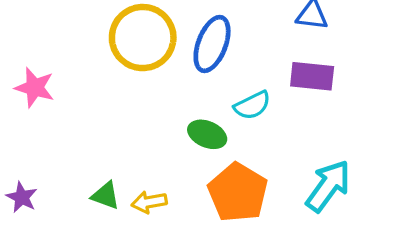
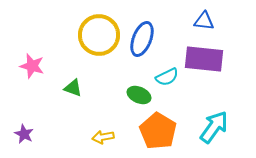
purple rectangle: (312, 76) -> (204, 59), size x1.4
green triangle: (106, 196) -> (73, 88), moved

